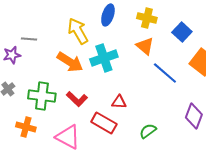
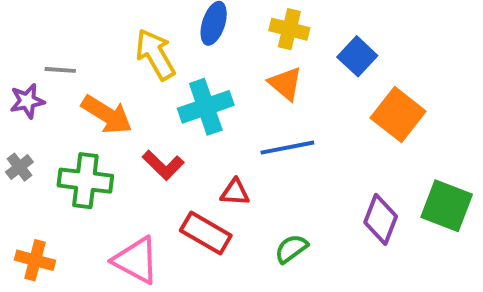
orange arrow: (70, 62) -> (107, 115), moved
blue line: (165, 73) -> (287, 148), moved, turned -52
red L-shape: (77, 99) -> (163, 165), moved
orange cross: (26, 127) -> (35, 260), moved

